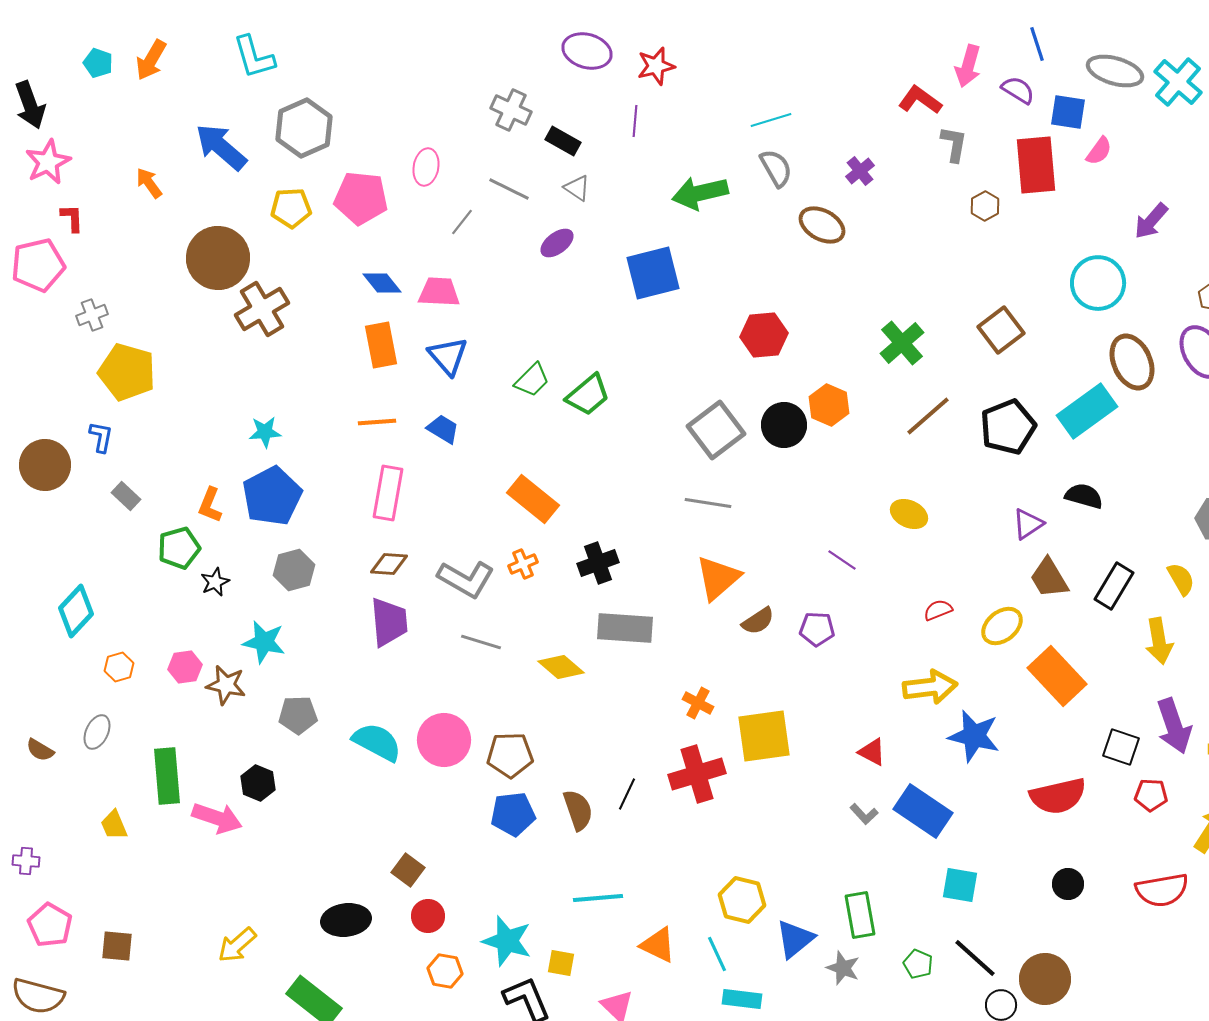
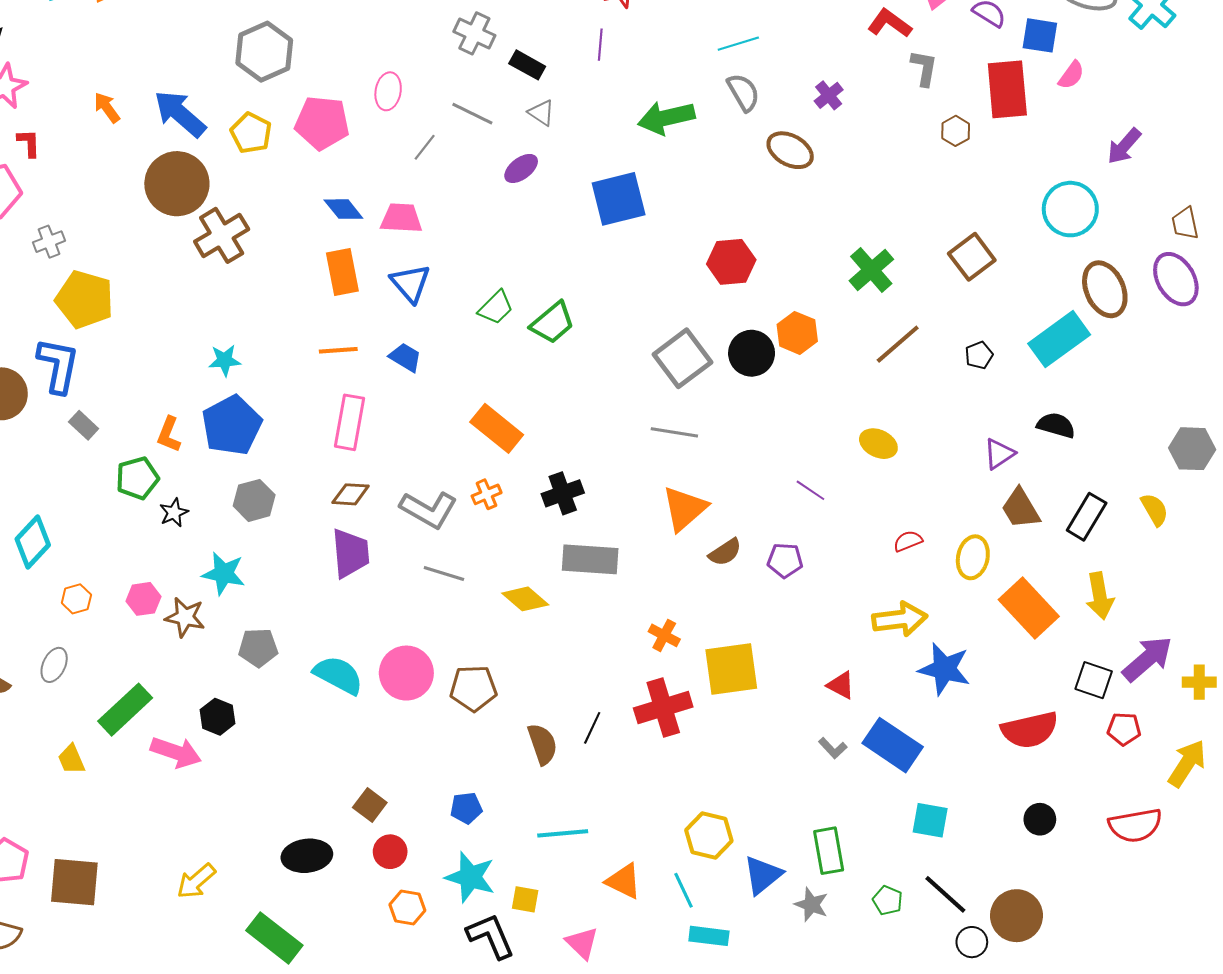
blue arrow: (221, 147) -> (180, 114), moved
yellow pentagon: (291, 208) -> (251, 133), turned 30
black pentagon: (1008, 427) -> (979, 355), size x0.5
blue L-shape: (101, 437) -> (58, 365), size x1.8
yellow ellipse: (1002, 626) -> (973, 557), turned -39
yellow arrow: (1159, 641) -> (1100, 596), moved
purple arrow: (1174, 726) -> (1147, 659), turned -112
green rectangle: (167, 776) -> (125, 710), turned 52
blue pentagon: (513, 814) -> (466, 808), moved, size x0.7
brown square: (117, 946) -> (74, 882), size x1.6

